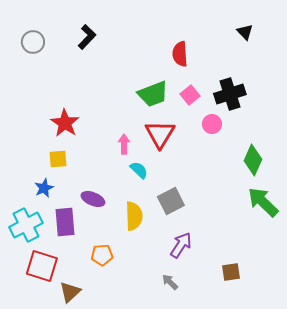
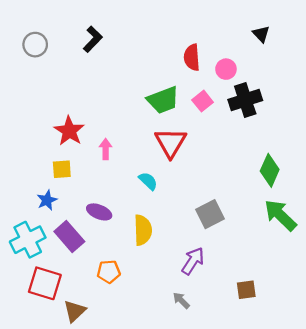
pink circle: (212, 124) -> (226, 69), moved
pink arrow: (124, 144) -> (106, 149), moved
gray square: (171, 201) -> (210, 214), moved
purple rectangle: (65, 222) -> (69, 236), turned -36

